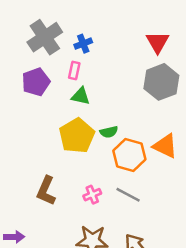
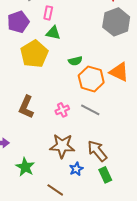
yellow pentagon: (77, 136) -> (34, 54), moved

